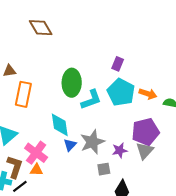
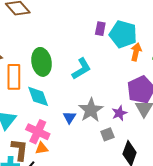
green ellipse: (72, 83) -> (42, 62), moved
cyan pentagon: (121, 92) -> (123, 34), moved
orange arrow: (148, 94) -> (136, 52), turned -84
cyan diamond: (60, 125) -> (38, 96), moved

